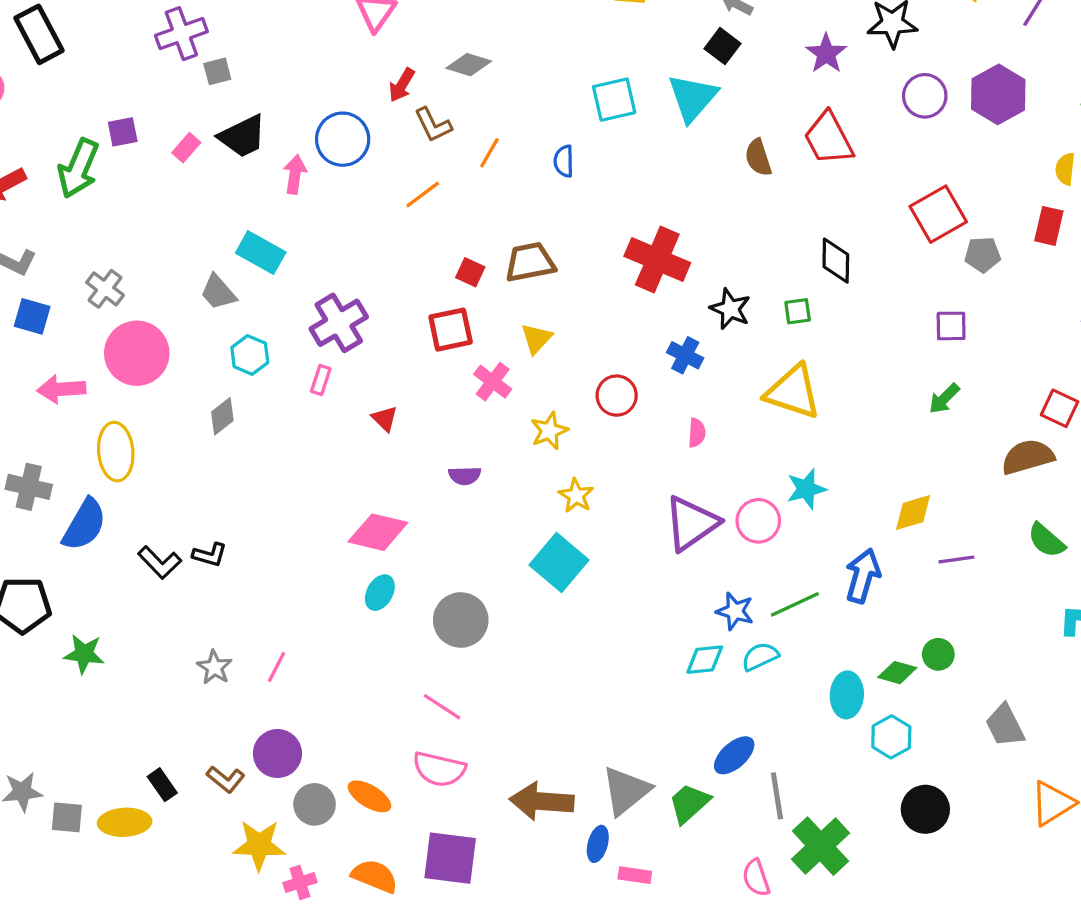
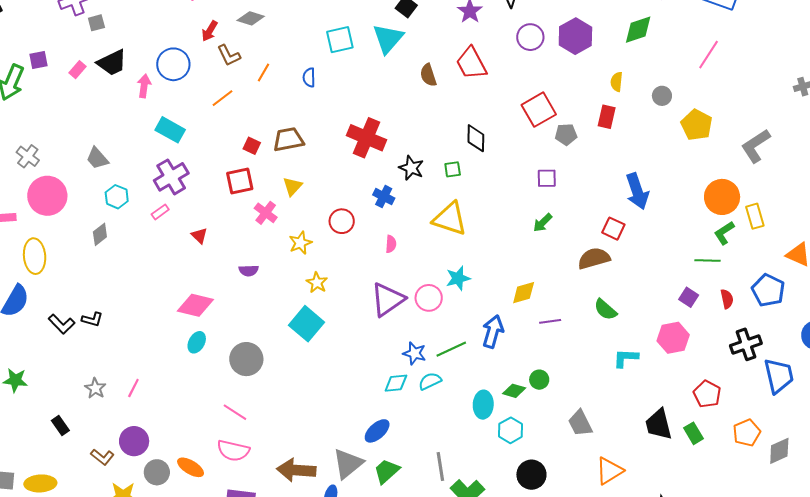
cyan rectangle: (261, 253) -> (170, 130), moved
pink rectangle: (321, 380) -> (160, 212), turned 36
blue ellipse: (734, 755) -> (377, 431), moved
black rectangle: (162, 785) -> (60, 425), moved

